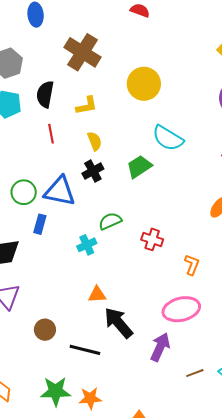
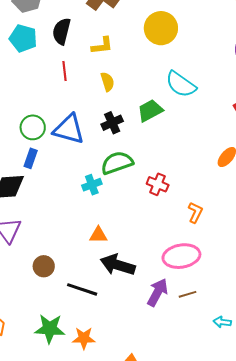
black cross: (93, 171) -> (112, 123), moved
green semicircle: (110, 221) -> (117, 163), size x1.4
blue rectangle: (40, 224) -> (31, 158), moved
black arrow: (118, 323) -> (118, 265), turned -36
brown line: (195, 373) -> (188, 294), moved

